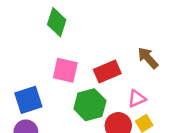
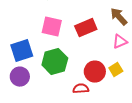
pink triangle: (137, 99) -> (120, 42), moved
green hexagon: (90, 105) -> (55, 62), moved

